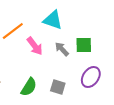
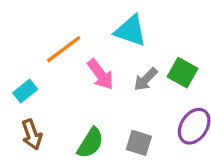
green square: (84, 45) -> (182, 73), turned 30
gray arrow: (62, 49) -> (146, 79), turned -91

